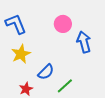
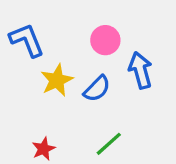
yellow star: (21, 54) -> (57, 80), moved
blue semicircle: (46, 72) -> (97, 89), moved

